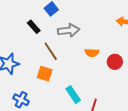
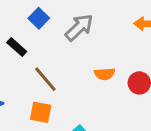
gray arrow: (69, 30) -> (79, 27), moved, turned -30

